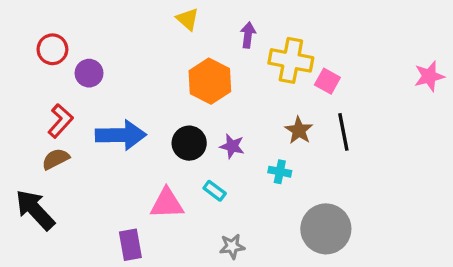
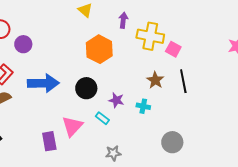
purple star: (232, 146) -> (116, 100), moved
pink triangle: (167, 203) -> (72, 126), turned -45
gray circle: (326, 229) -> (172, 142), size x0.7
purple rectangle: (130, 245) -> (49, 141), moved

